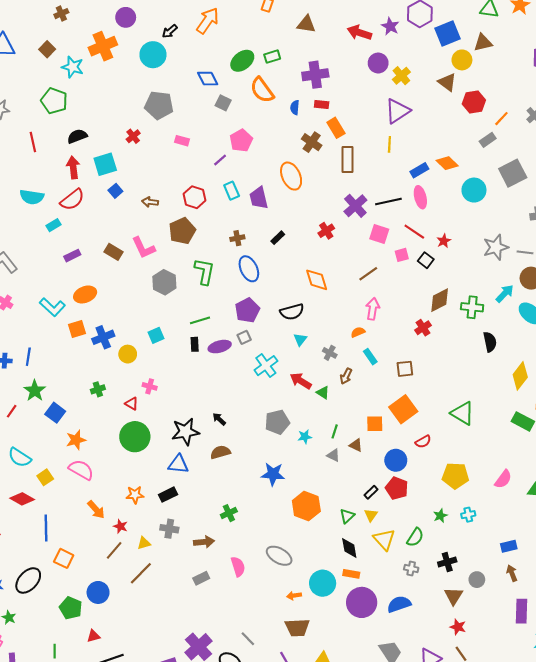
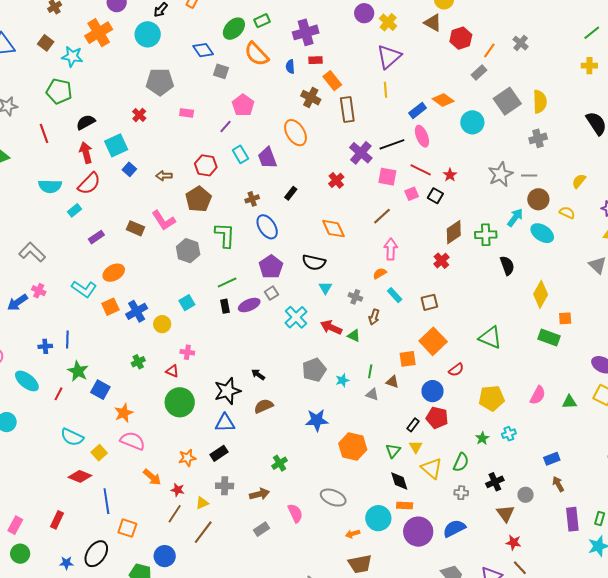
black semicircle: (292, 312) -> (314, 262), turned 35

